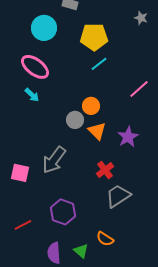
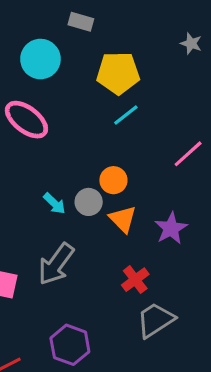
cyan arrow: (32, 95) -> (54, 203), moved

